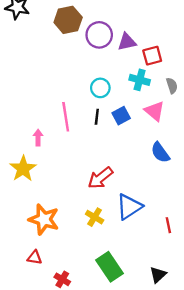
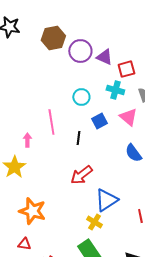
purple triangle: (127, 42) -> (104, 57), turned 36
black line: (97, 117) -> (78, 138), moved
yellow cross: (95, 217) -> (94, 222), moved

